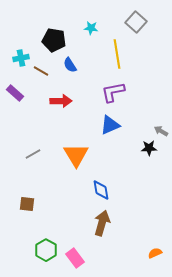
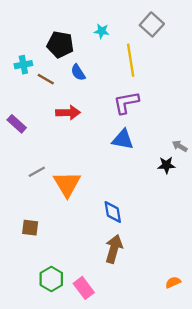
purple rectangle: (15, 93) -> (17, 124), moved
blue triangle: (110, 125) -> (123, 139), turned 35
orange triangle: (76, 155) -> (67, 184), moved

